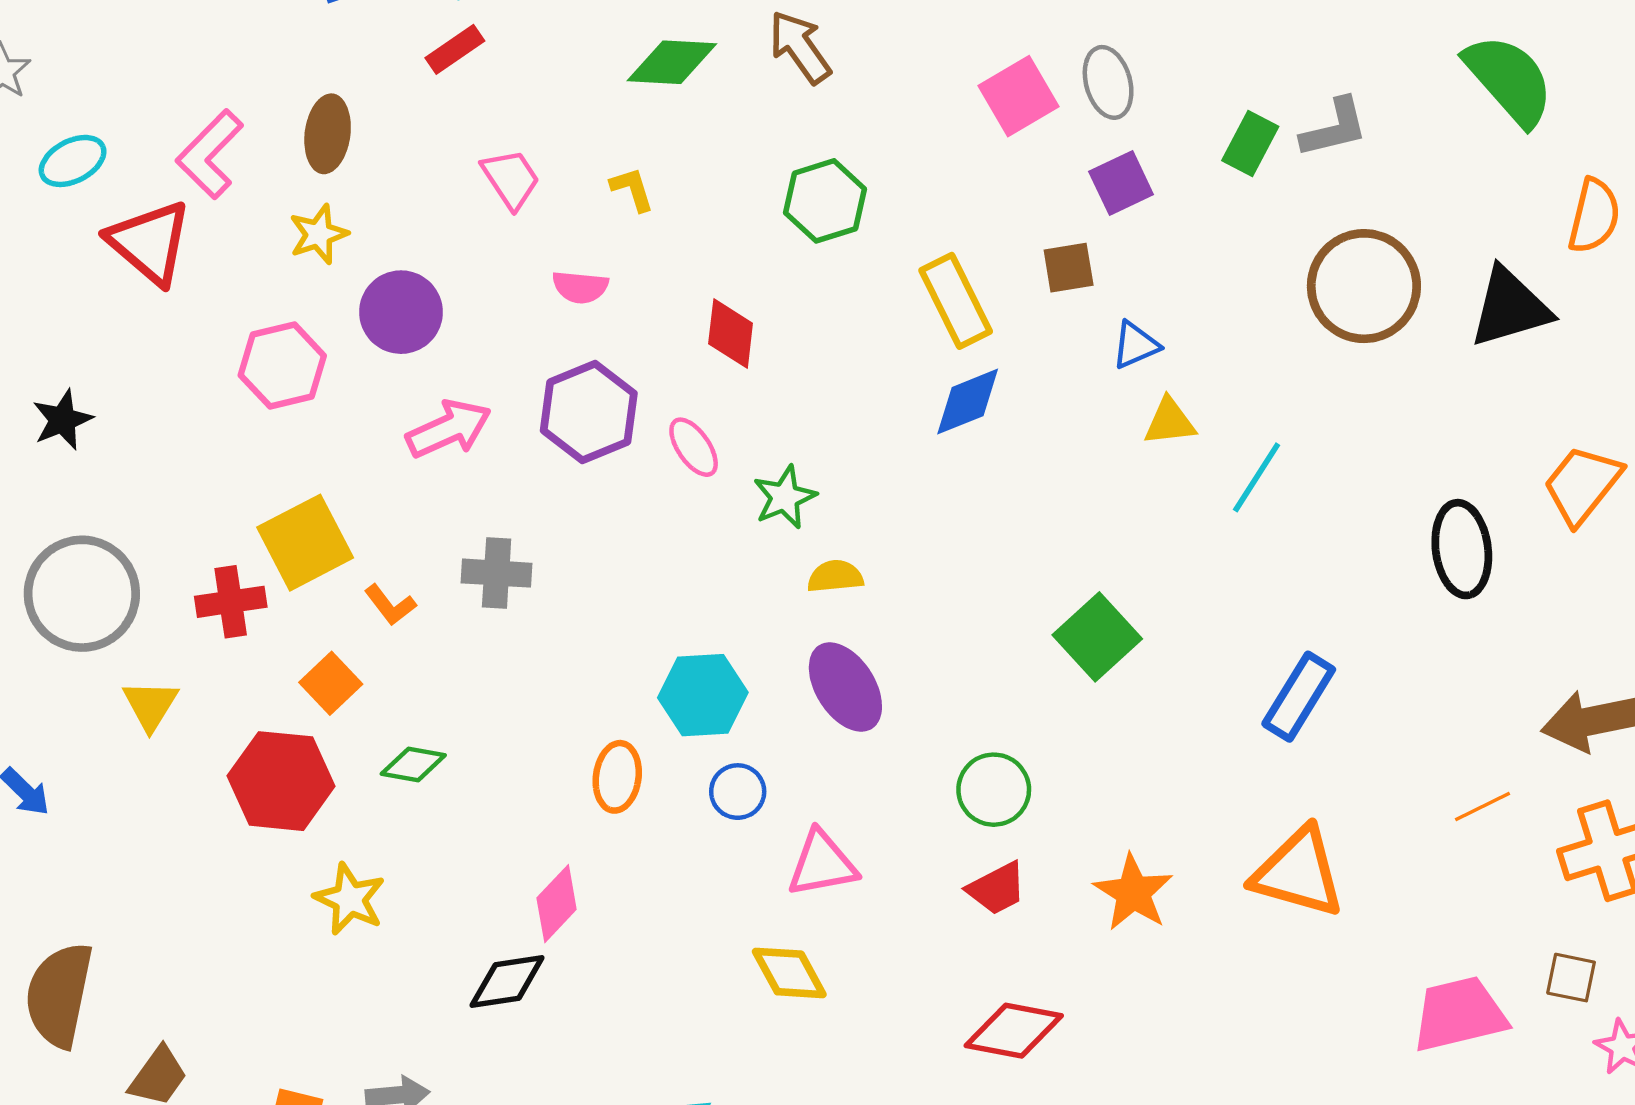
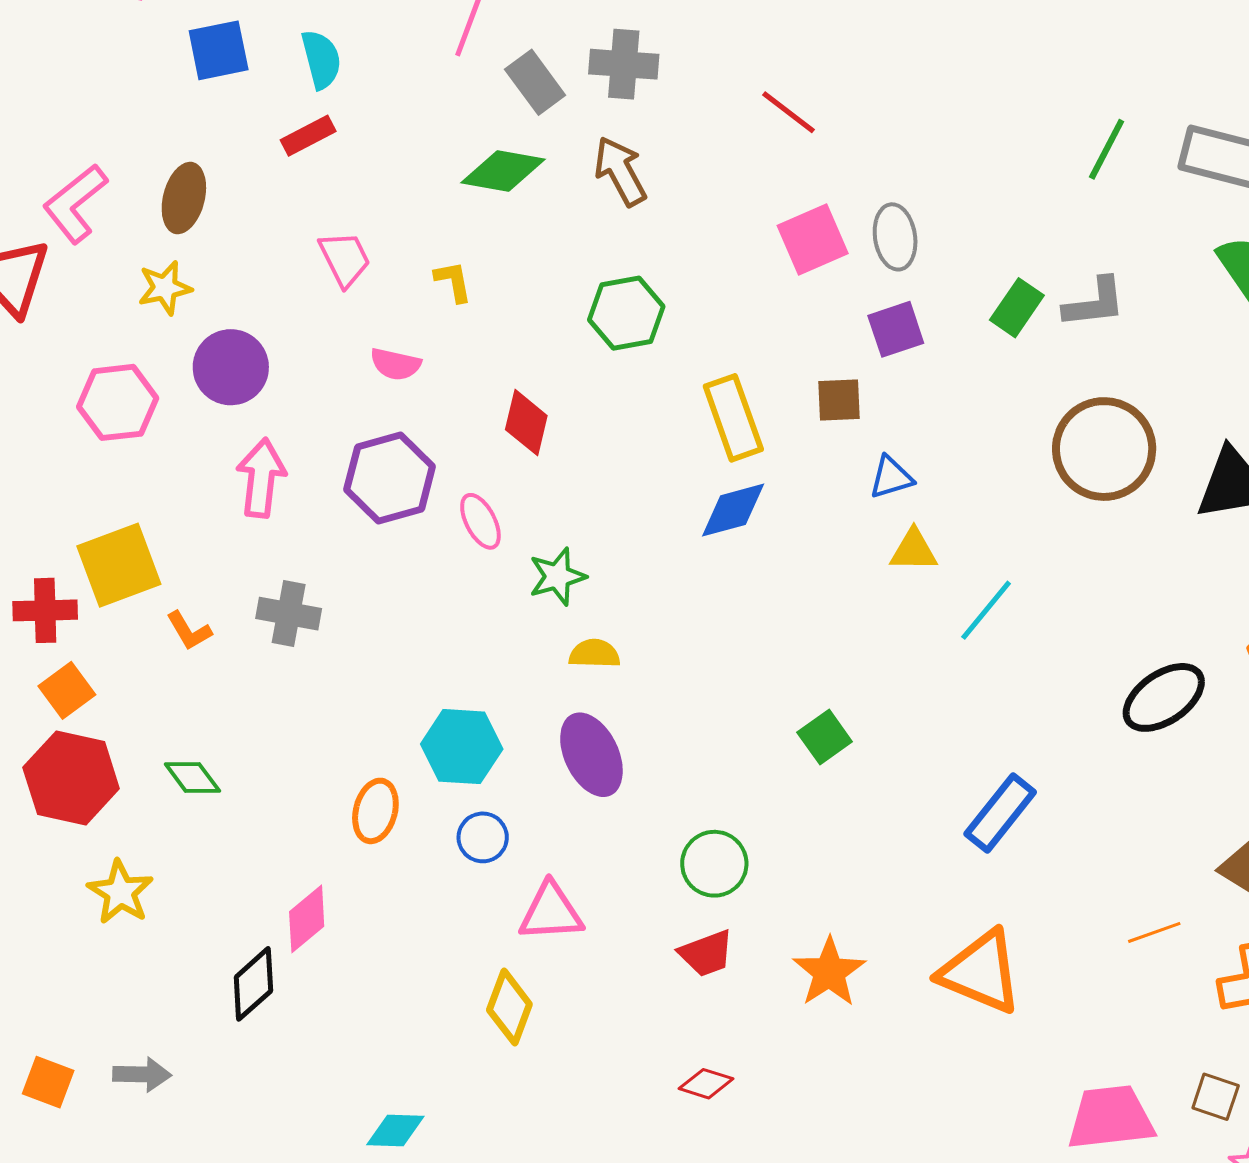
pink arrow: (449, 429) -> (261, 478), turned -66
black ellipse: (1462, 549) -> (1164, 697), turned 56
green square: (1097, 637) -> (825, 737), size x0.7
orange square: (331, 683) -> (67, 690), moved
green diamond: (413, 764) -> (192, 777), turned 36
yellow diamond: (789, 973) -> (509, 1007), turned 42
black diamond: (507, 982) -> (253, 984), turned -40
red diamond: (1014, 1031) -> (706, 1084), size x0.6

